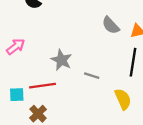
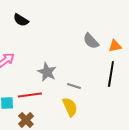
yellow semicircle: (123, 99) -> (70, 107), moved

